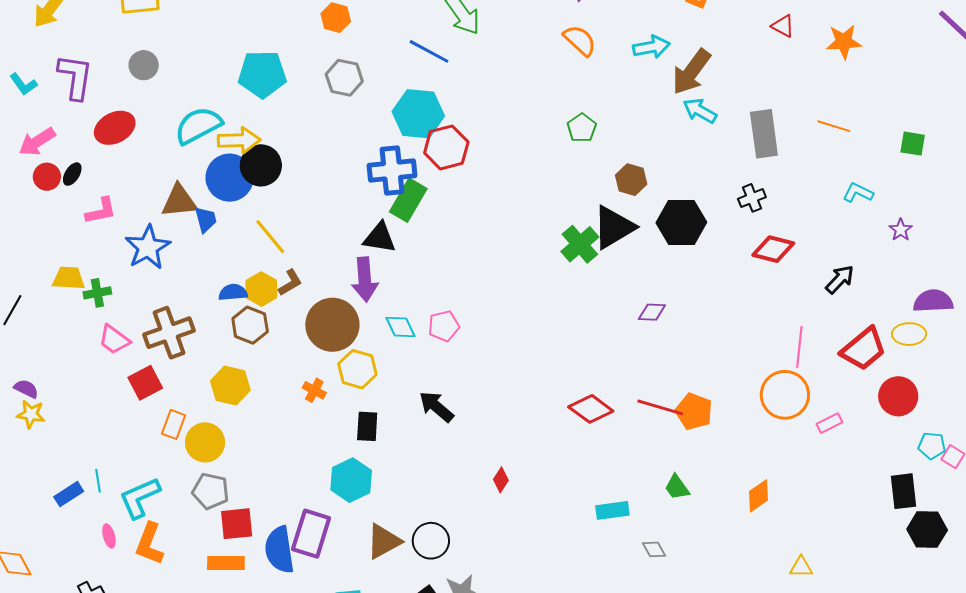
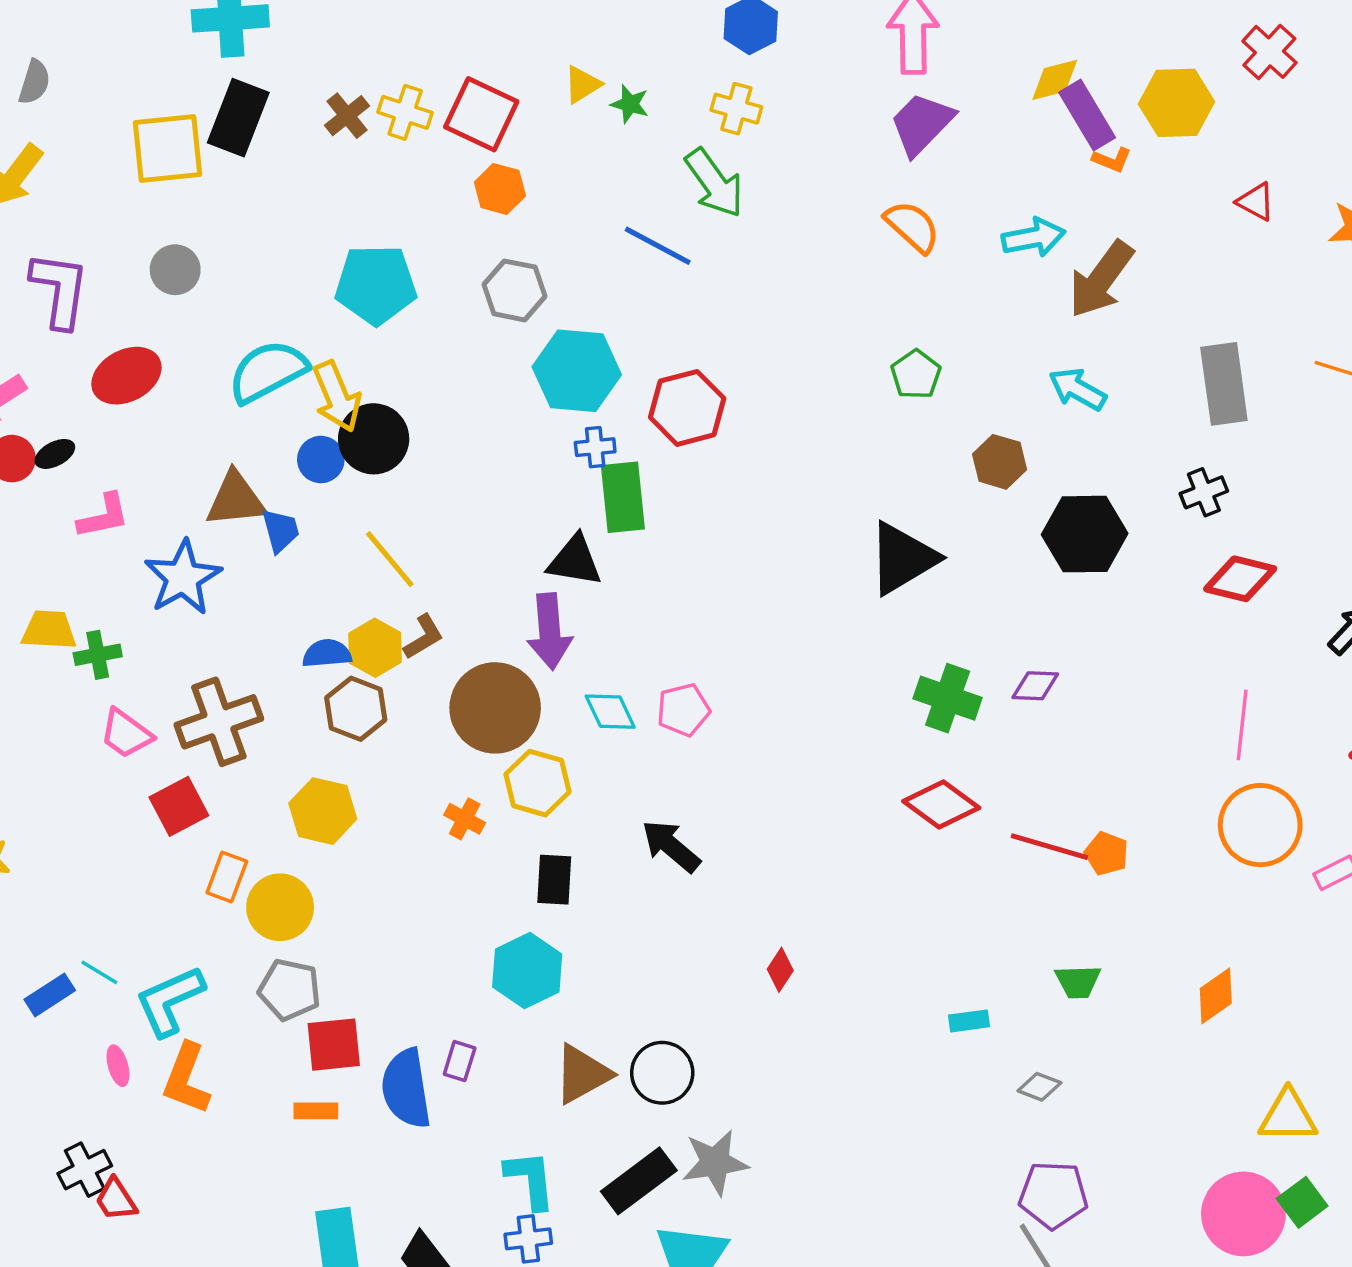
cyan arrow: (700, 111) -> (1077, 389), moved
cyan hexagon: (418, 114) -> (577, 371), moved
yellow arrow: (239, 140) -> (337, 396), turned 69
blue cross: (392, 171) -> (595, 447), size x0.5
black ellipse: (72, 174) -> (55, 454), turned 30
blue circle: (230, 178) -> (321, 459), size x0.6
green rectangle: (408, 200) -> (623, 497), turned -36
black triangle: (614, 227) -> (903, 558), moved
green cross: (580, 244) -> (948, 698), moved, turned -30
pink line: (799, 347) -> (1242, 725), moved
red diamond: (591, 409) -> (941, 805), moved
orange pentagon: (694, 411) -> (1106, 854), size x0.7
cyan line: (98, 481) -> (99, 972), turned -50
green trapezoid: (677, 487) -> (1078, 982), turned -56
cyan rectangle: (612, 510) -> (969, 1021), size x0.7
purple rectangle: (311, 534) -> (460, 1061), size x0.5
gray diamond: (654, 549) -> (1039, 1087), turned -40
orange rectangle: (226, 563) -> (316, 1111), size x0.7
yellow triangle: (801, 567) -> (1288, 1116), size x1.5

